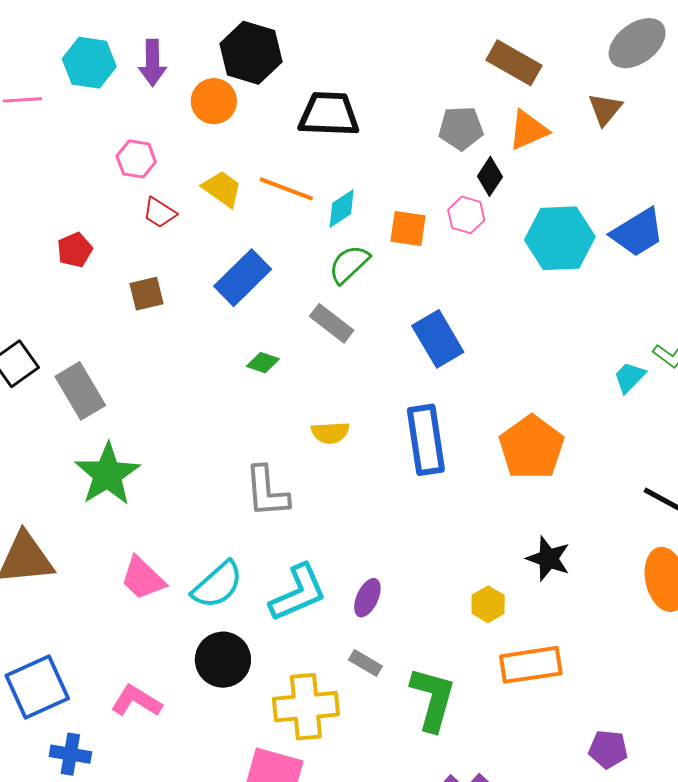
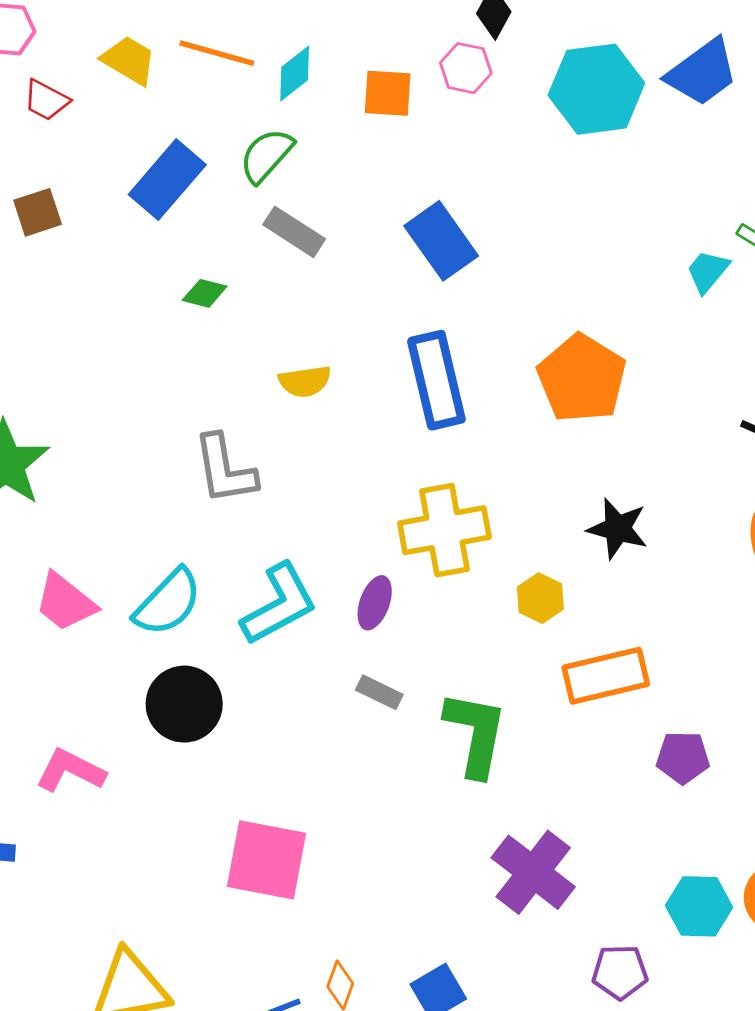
green semicircle: (349, 264) -> (266, 155), moved
yellow cross: (306, 707) -> (444, 530), moved
purple pentagon: (608, 749) -> (683, 758), moved

